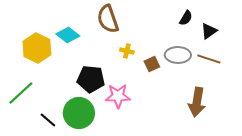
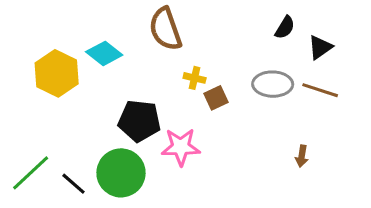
brown square: (152, 64) -> (216, 98), moved
green line: (21, 93) -> (31, 173), moved
brown arrow: (197, 102) -> (302, 156), size x0.5

